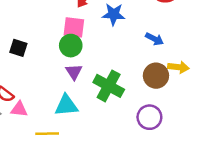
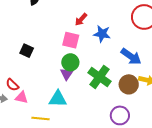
blue arrow: (155, 39) -> (131, 56), size x1.5
green circle: (71, 46) -> (70, 62), moved
green cross: (109, 86) -> (100, 77), moved

